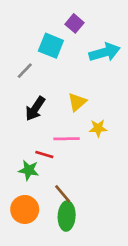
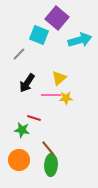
purple square: (74, 23) -> (57, 18), size x1.6
yellow star: (98, 128) -> (66, 98), moved
pink line: (67, 139) -> (51, 95), moved

